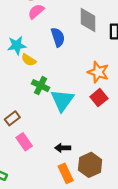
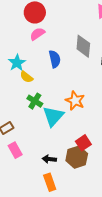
cyan star: (17, 45) -> (17, 63), turned -30
orange star: (98, 72) -> (75, 101), moved
red square: (99, 98) -> (83, 143), moved
brown hexagon: (90, 165) -> (77, 157), moved

